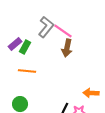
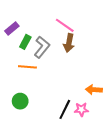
gray L-shape: (46, 27) -> (42, 47), moved
purple rectangle: (15, 44) -> (12, 28), moved

